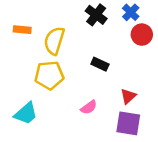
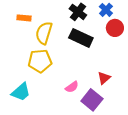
orange rectangle: (22, 30) -> (24, 18), moved
black rectangle: (100, 64) -> (81, 38), moved, size x1.6
purple square: (128, 123) -> (92, 100), moved, turned 30

